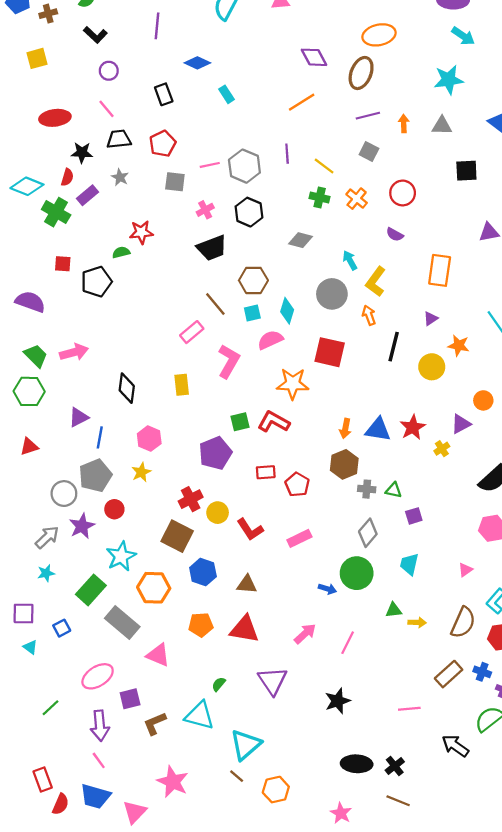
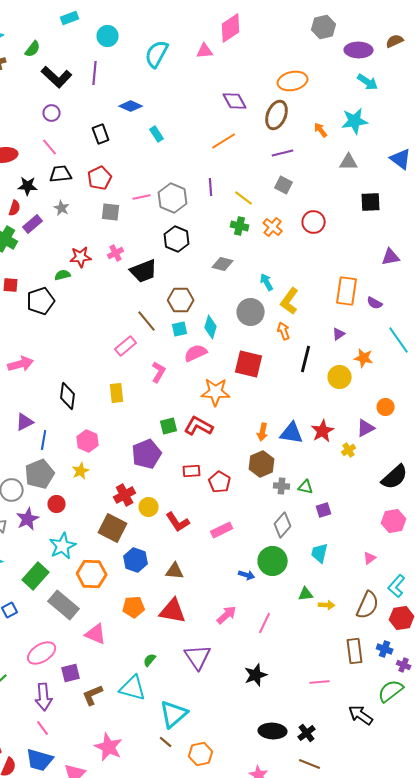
black L-shape: (95, 35) -> (57, 77), moved, size x1.4
orange arrow: (404, 123) -> (321, 130), moved, turned -35
pink cross: (205, 210) -> (116, 253), moved
purple semicircle: (395, 234) -> (375, 303), moved
pink L-shape: (229, 361) -> (159, 372), size x0.7
brown rectangle: (449, 674) -> (355, 651), turned -55

